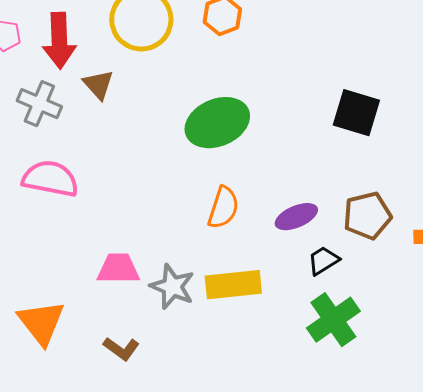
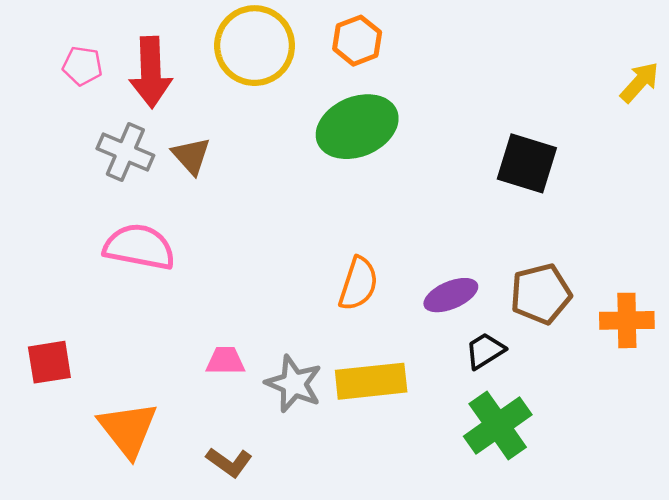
brown triangle: (98, 85) -> (191, 156), moved
green ellipse: (217, 123) -> (357, 127), moved
pink trapezoid: (118, 269) -> (225, 361), size x0.7

